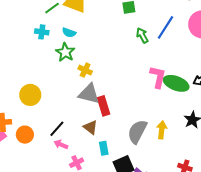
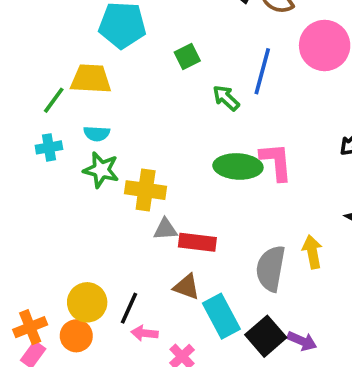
yellow cross: (85, 70) -> (146, 190), size x1.5
green ellipse: (176, 83) -> (238, 166), moved
gray triangle: (89, 94) -> (165, 229), size x0.6
yellow circle: (30, 95) -> (87, 302), moved
red rectangle: (103, 106) -> (197, 242), turned -48
cyan rectangle: (104, 148) -> (221, 316), size x1.6

